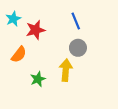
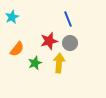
red star: (36, 30) -> (49, 41), moved
green star: (38, 79) -> (35, 63), moved

